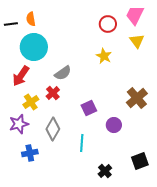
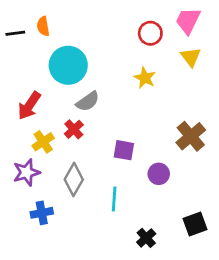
cyan circle: (34, 47) -> (68, 65), moved
purple square: (89, 108) -> (124, 150), turned 35

